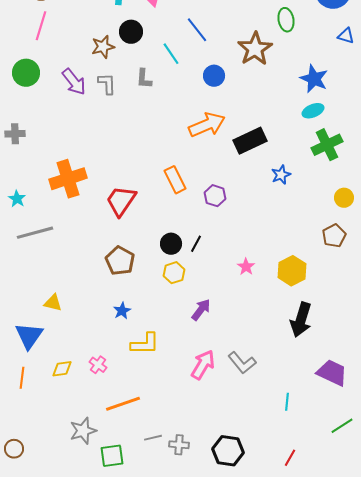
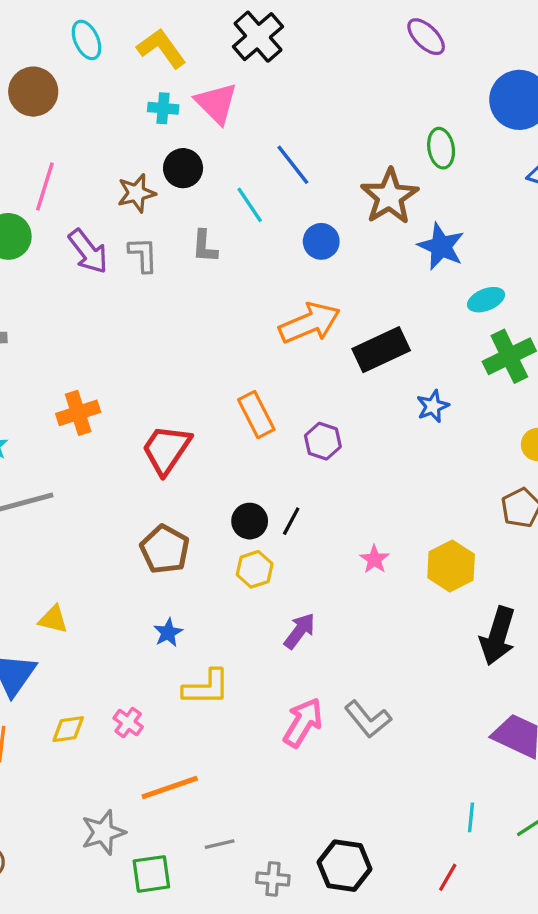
pink line: (41, 26) -> (45, 186), moved
blue star: (314, 79) -> (441, 246), moved
orange cross: (68, 179) -> (78, 413), size x0.7
black arrow: (301, 320) -> (498, 636), moved
cyan line: (287, 402) -> (471, 817), moved
gray cross: (179, 445) -> (273, 879), moved

